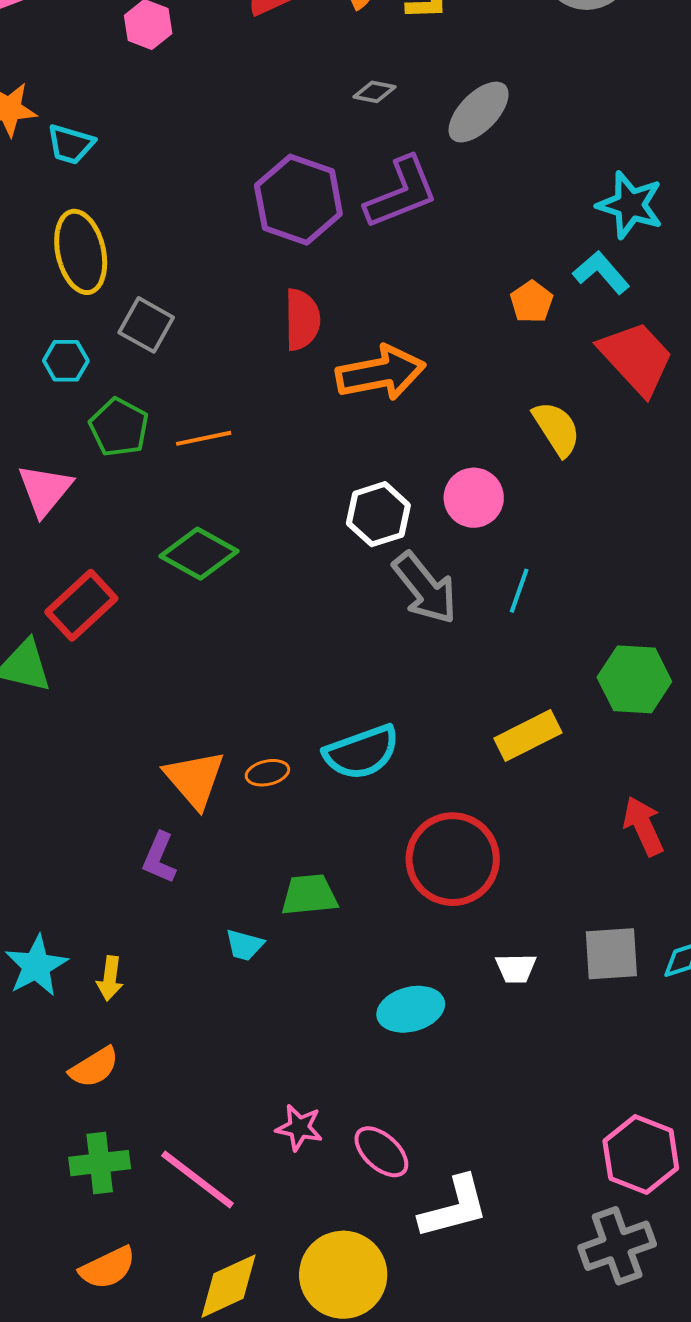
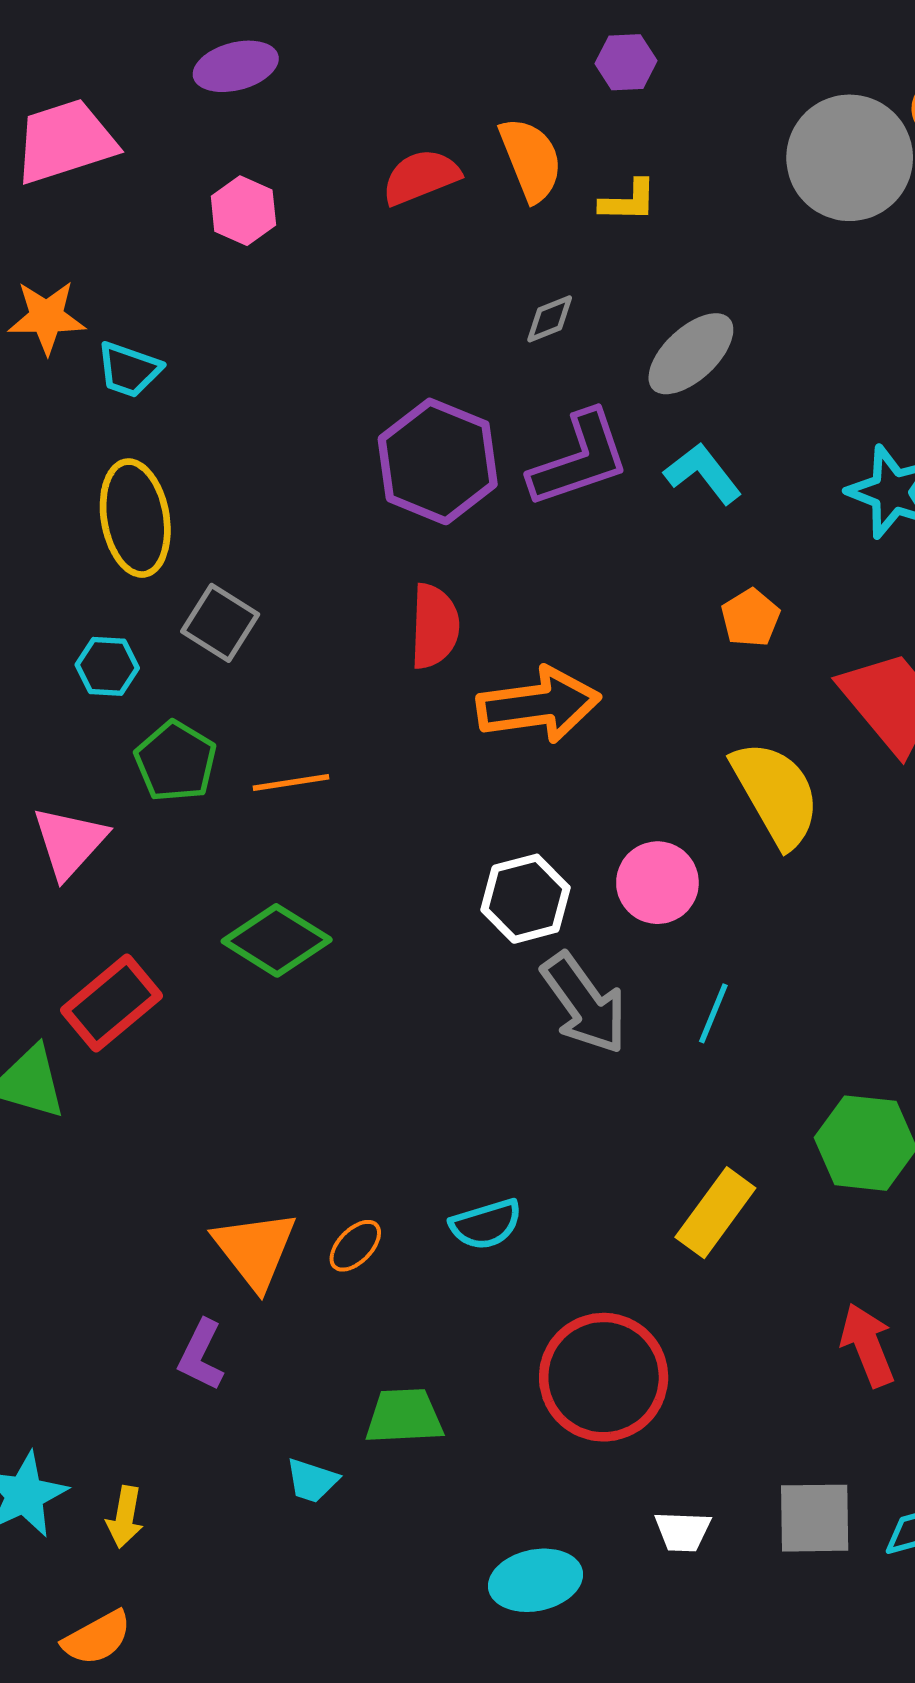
gray diamond: (374, 92) -> (550, 319), turned -36
cyan L-shape: (601, 272) -> (703, 473), moved
yellow semicircle: (557, 429) -> (776, 794), size x1.4
yellow rectangle: (528, 735) -> (715, 1213), turned -30
cyan semicircle: (362, 752) -> (486, 1224), size x0.7
orange ellipse: (267, 773) -> (355, 1246), turned -36

